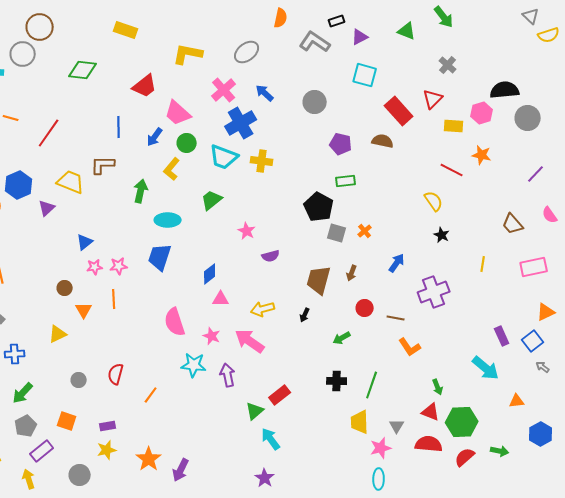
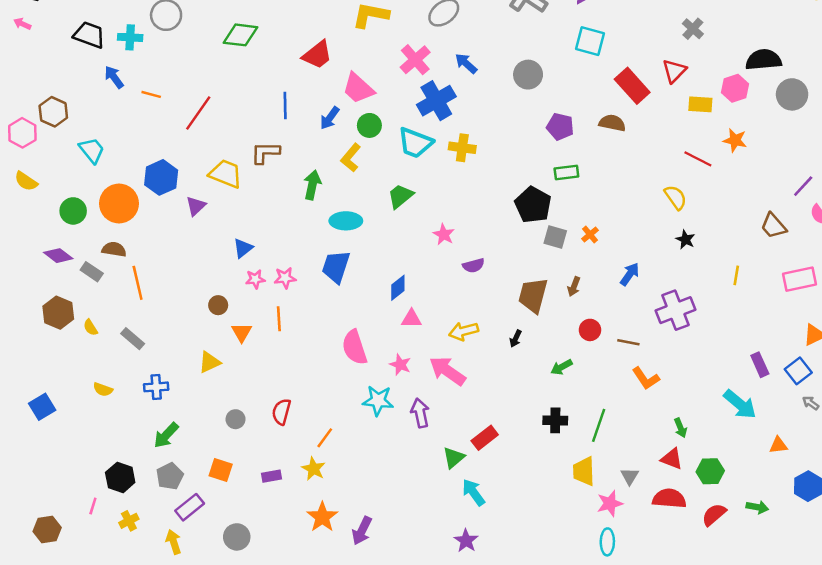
purple line: (536, 174) -> (803, 186), moved
green hexagon: (462, 422) -> (710, 471), size x0.7
yellow star: (107, 450) -> (314, 469), moved, turned -30

